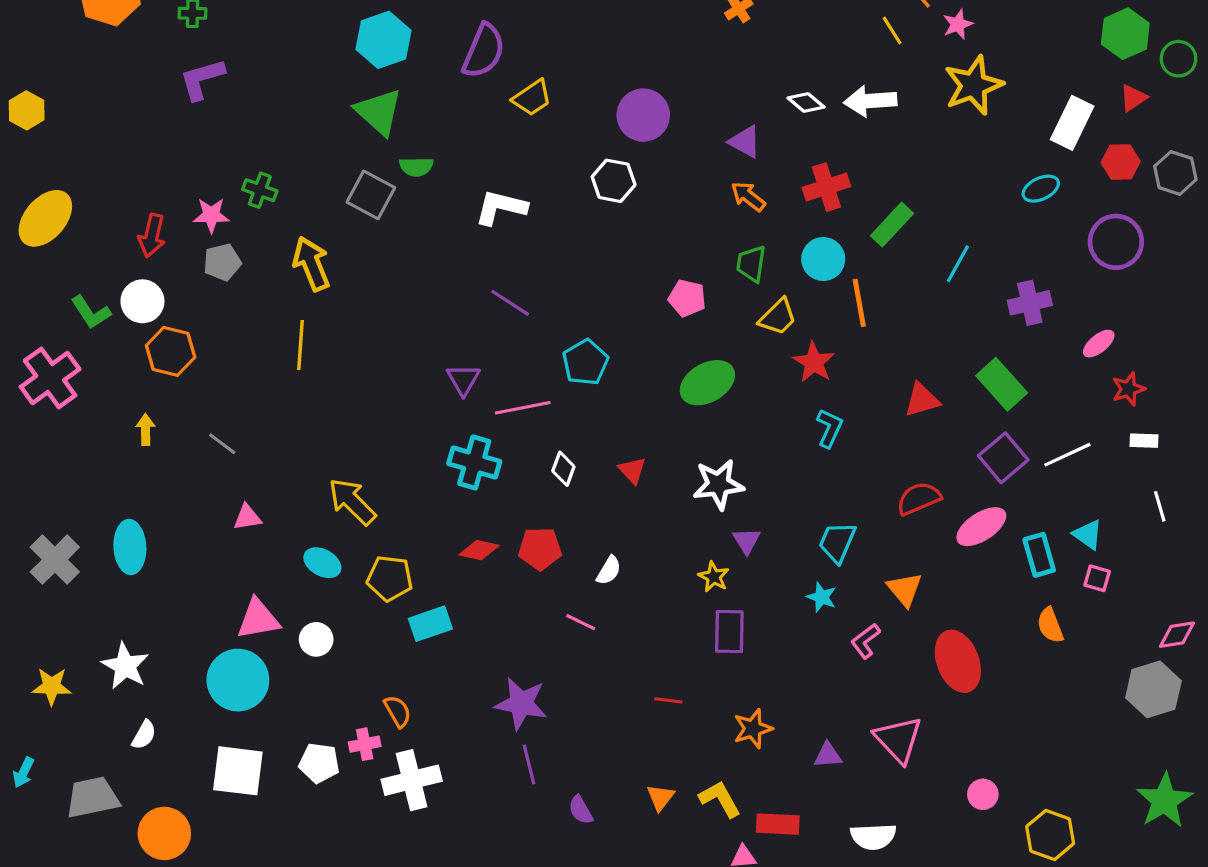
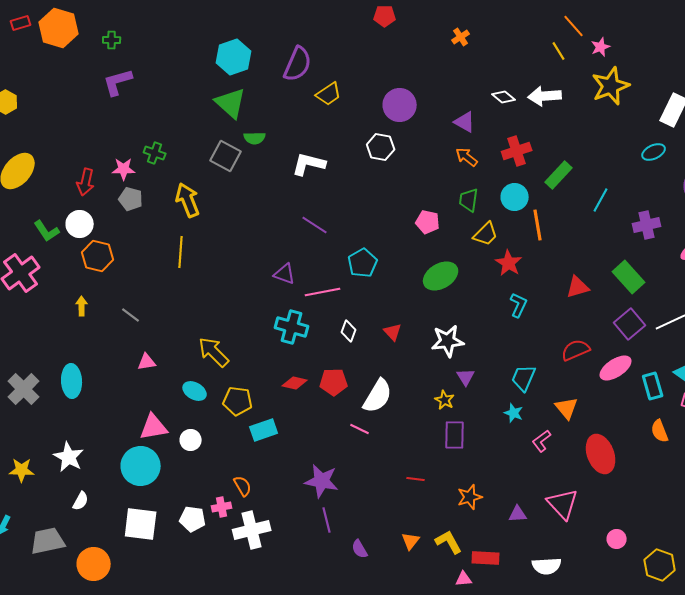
gray pentagon: (222, 262) -> (131, 199), turned 30
purple triangle: (463, 380) -> (285, 274), turned -40
white semicircle: (609, 570) -> (378, 396), size x1.8

